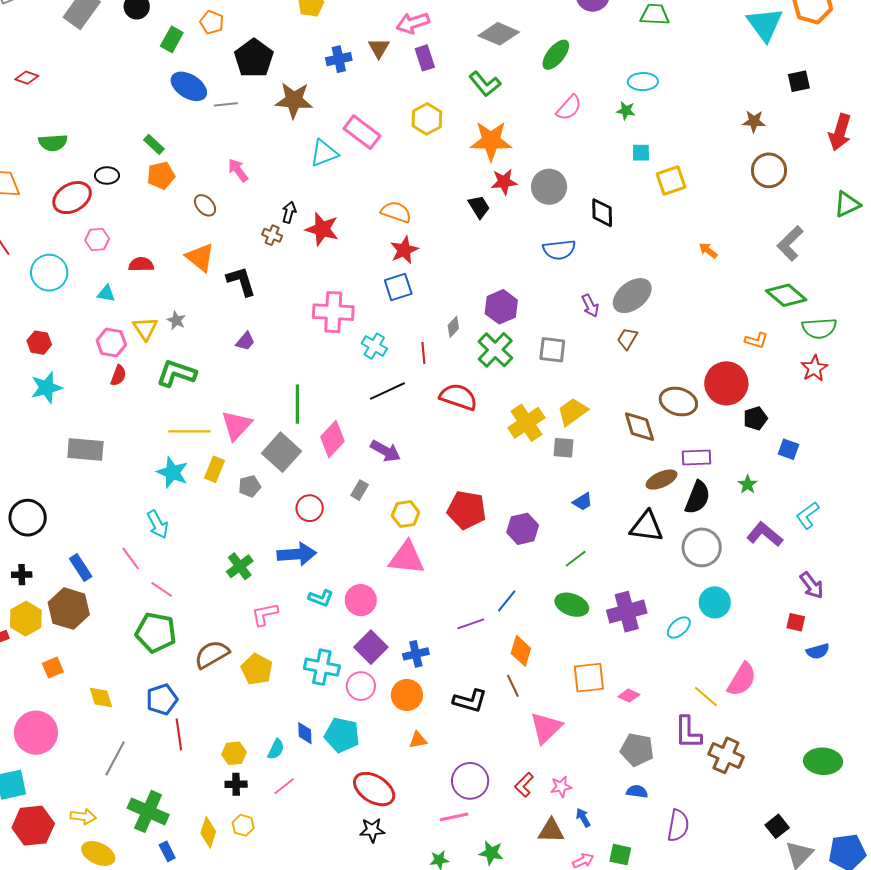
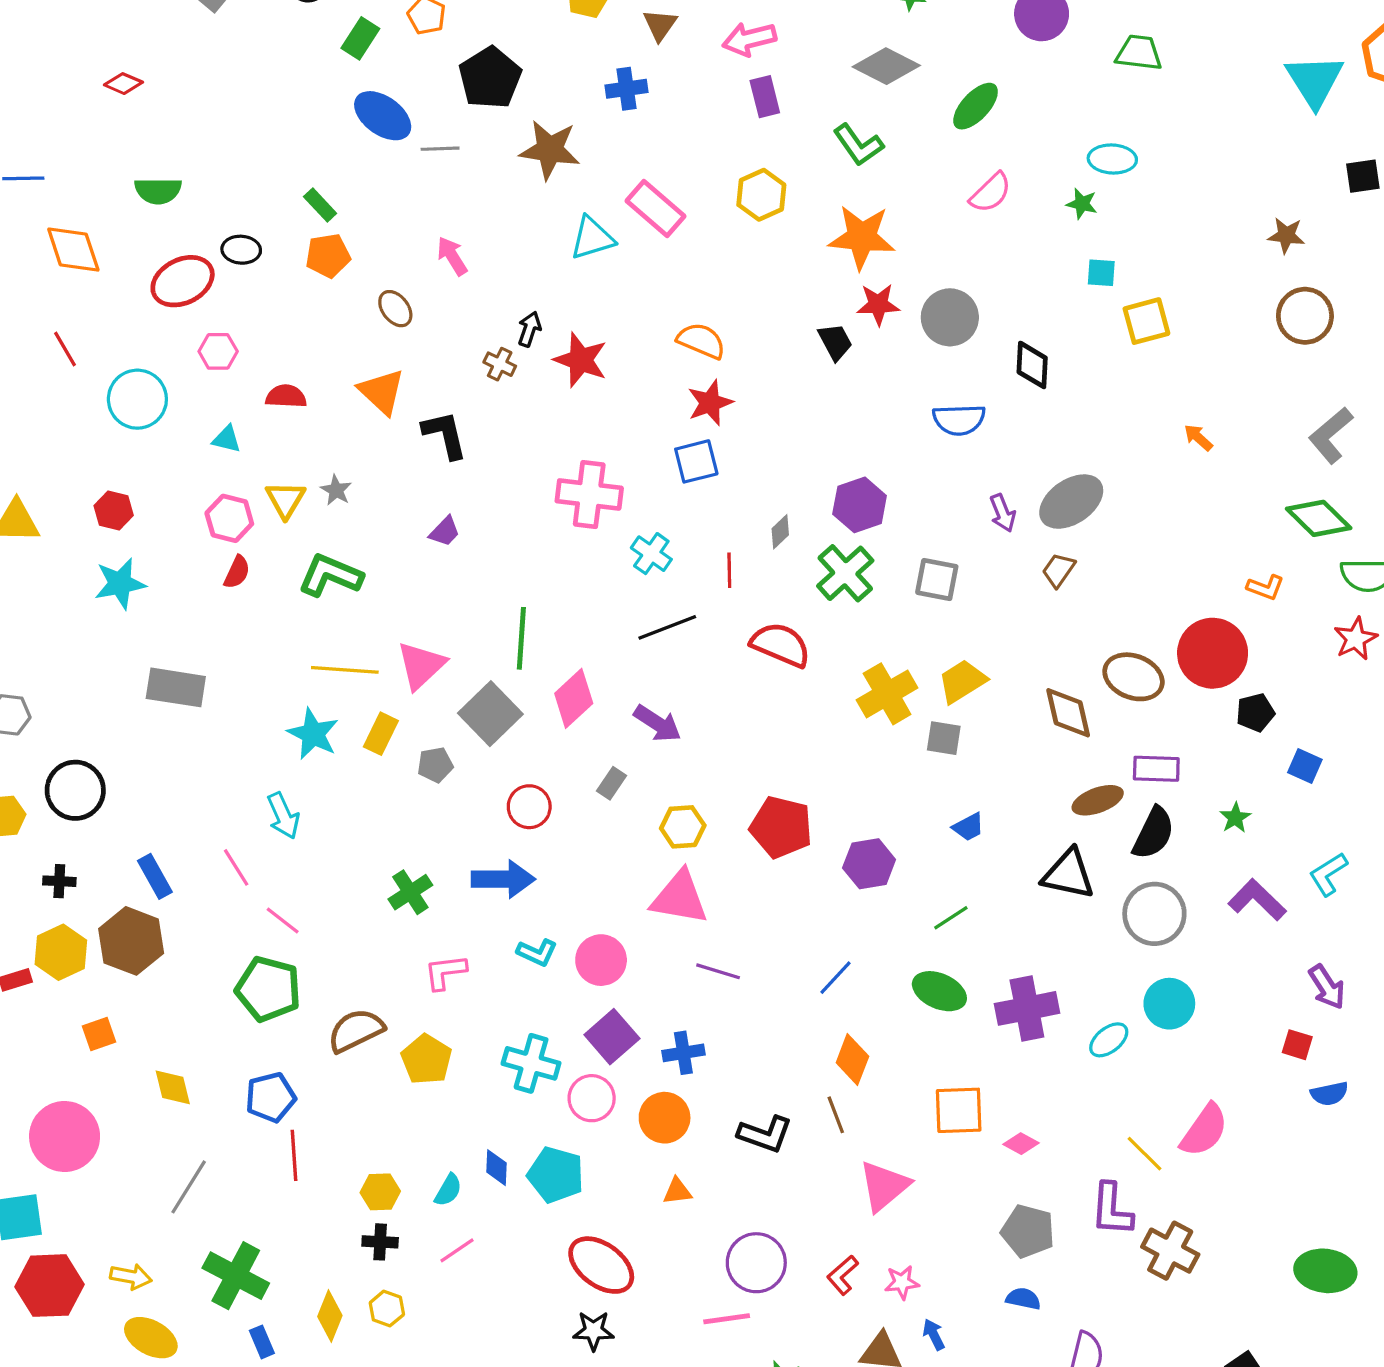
brown triangle: (379, 48) -> (660, 25), moved
purple line: (471, 624) -> (718, 971), moved, turned 32

